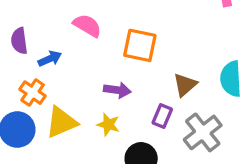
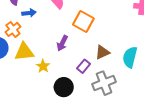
purple arrow: (117, 90) -> (62, 43), turned 91
yellow star: (108, 125) -> (43, 66), moved

